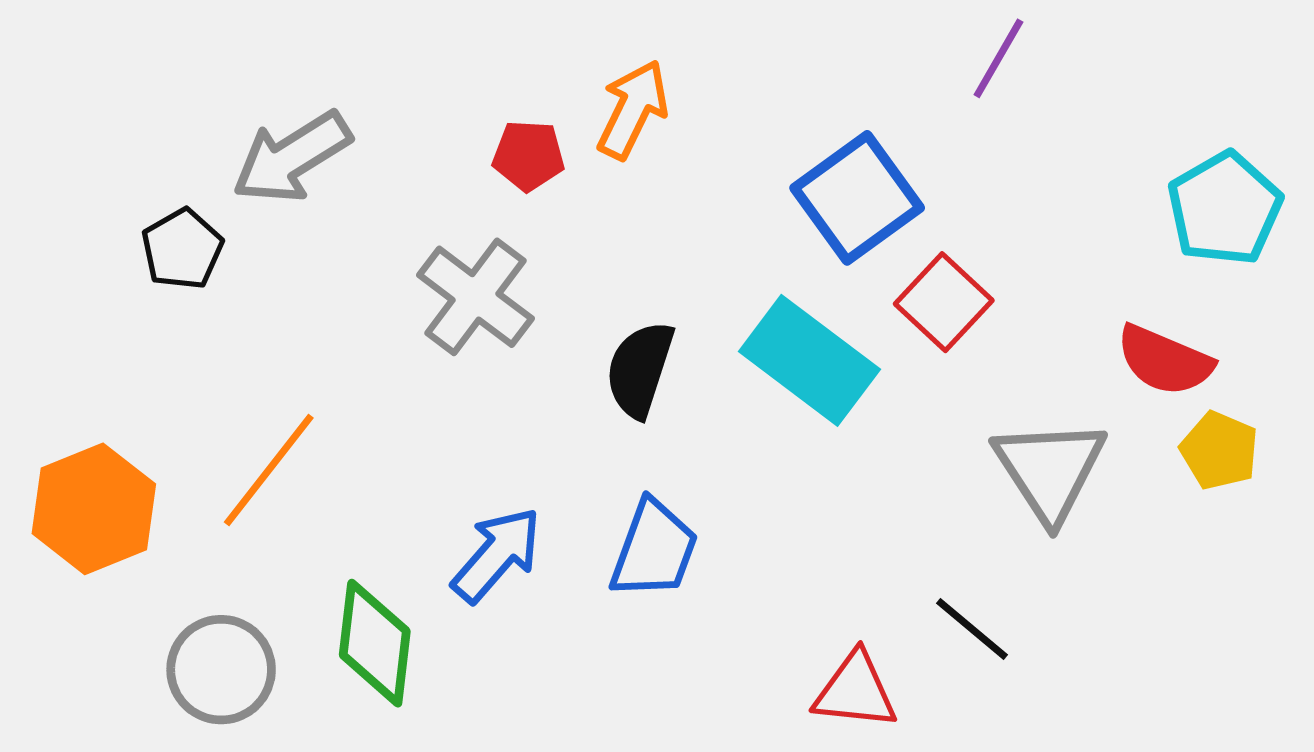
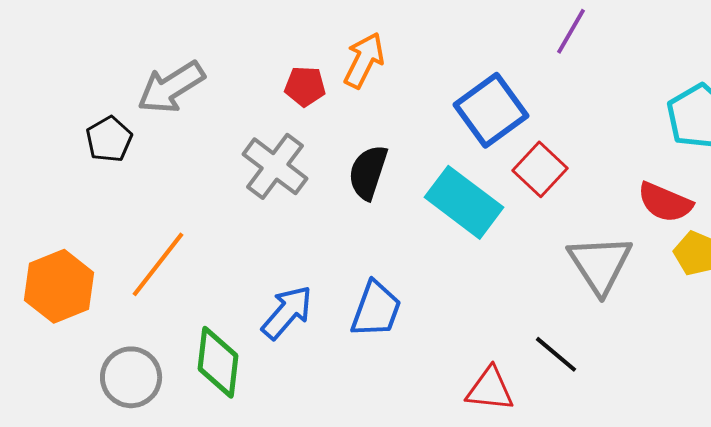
black semicircle: (640, 369) -> (368, 172), moved

